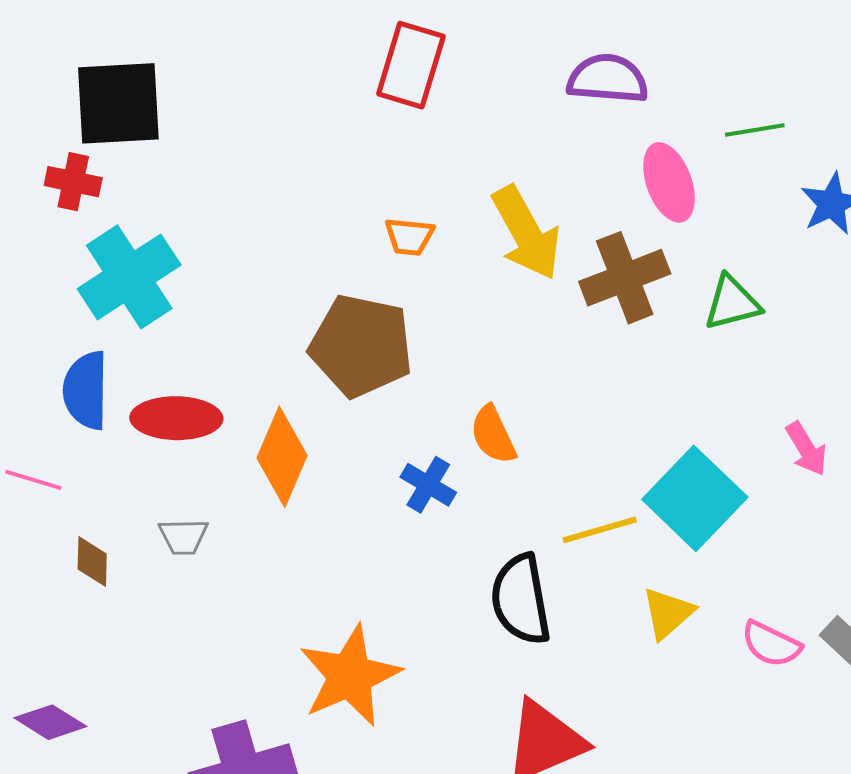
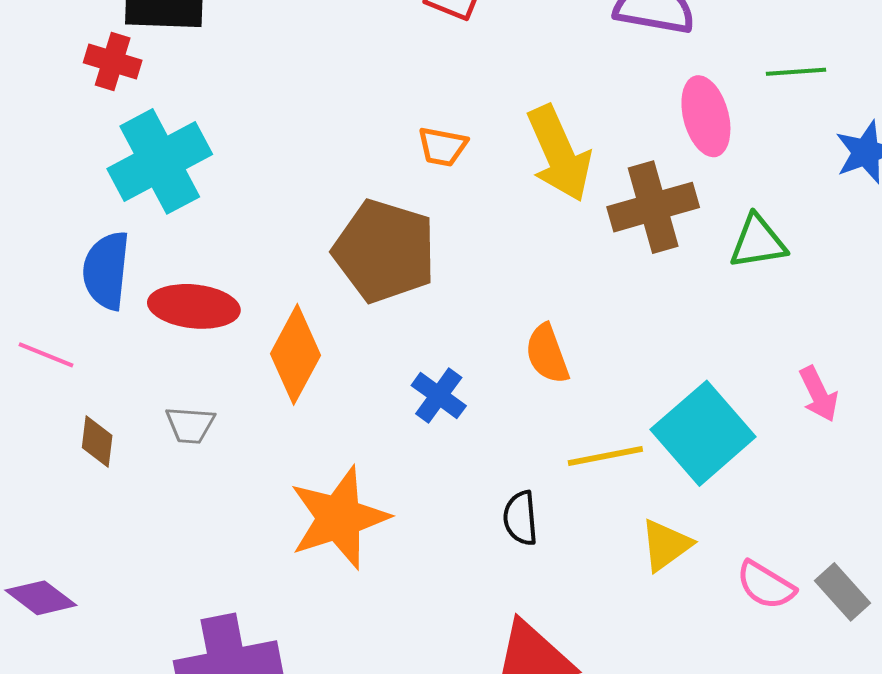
orange semicircle: (493, 435) -> (547, 354), moved
black semicircle: (521, 599) -> (520, 518), size x0.6
orange star: (350, 676) -> (339, 518), moved

